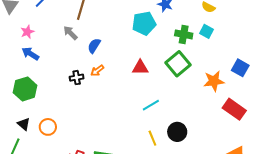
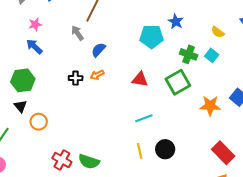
red rectangle: (234, 109) -> (223, 153), moved
black triangle: (24, 124) -> (20, 106), moved

